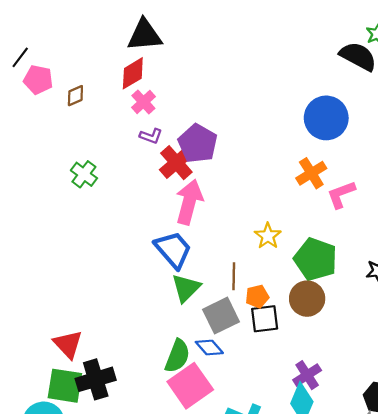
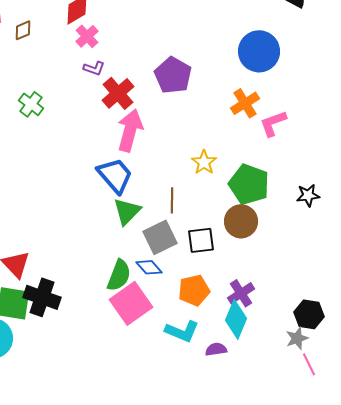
purple pentagon: (198, 143) -> (173, 75), moved
orange pentagon: (257, 296) -> (194, 290), moved, size x1.4
black cross: (96, 379) -> (42, 297), turned 36

